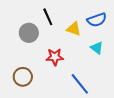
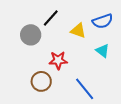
black line: (48, 17) -> (51, 18), turned 66
brown circle: (23, 77) -> (41, 81), moved

